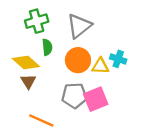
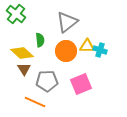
green cross: (37, 21) -> (16, 14), moved, turned -36
yellow triangle: (100, 66) -> (87, 46), moved
gray pentagon: (74, 96) -> (47, 81), moved

